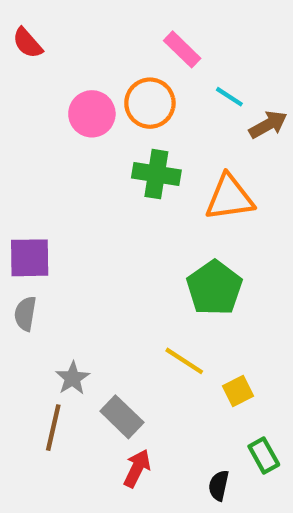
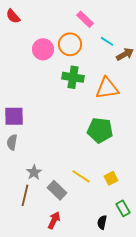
green pentagon: (214, 288) -> (100, 130), turned -30
yellow line: (184, 361) -> (81, 176), moved
red arrow: (137, 468) -> (54, 220), moved

